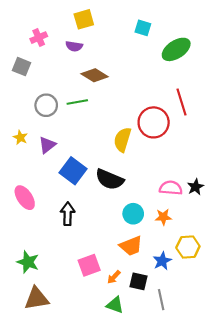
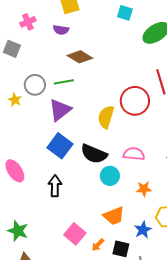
yellow star: (20, 137) -> (15, 100), moved
purple triangle: (47, 145) -> (60, 110), moved, size x1.4
pink semicircle: (171, 188) -> (134, 154), moved
cyan circle: (133, 214) -> (110, 176), moved
pink square: (89, 265) -> (75, 234), turned -30

